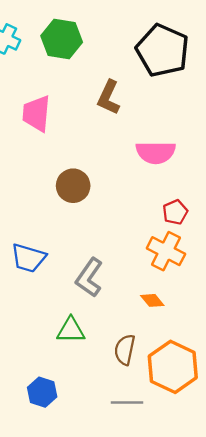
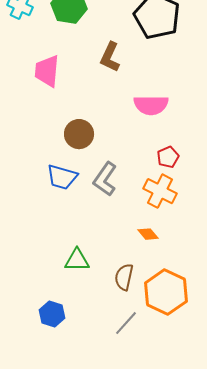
blue trapezoid: (28, 258) -> (62, 177), moved
gray L-shape: (89, 277) -> (105, 179), moved
gray line: (127, 402) -> (126, 323), turned -48

